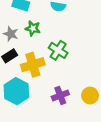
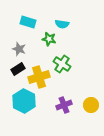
green star: (33, 28) -> (49, 39), moved

